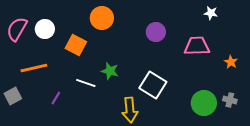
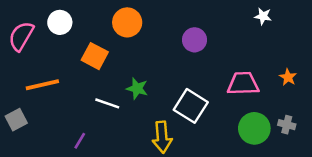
white circle: (45, 29) -> (60, 22), moved
pink trapezoid: (197, 46) -> (243, 83), moved
purple line: (56, 98) -> (80, 141), moved

